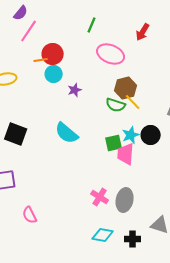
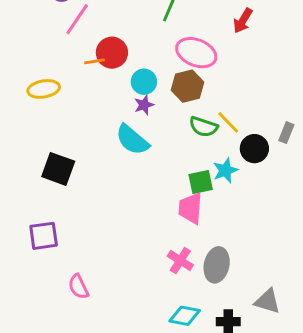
cyan circle: (54, 74) -> (144, 82), moved
brown hexagon: (126, 88) -> (188, 86), moved
cyan semicircle: (67, 133) -> (132, 140), moved
black circle: (151, 135) -> (254, 149), moved
pink trapezoid: (126, 154) -> (190, 208), moved

